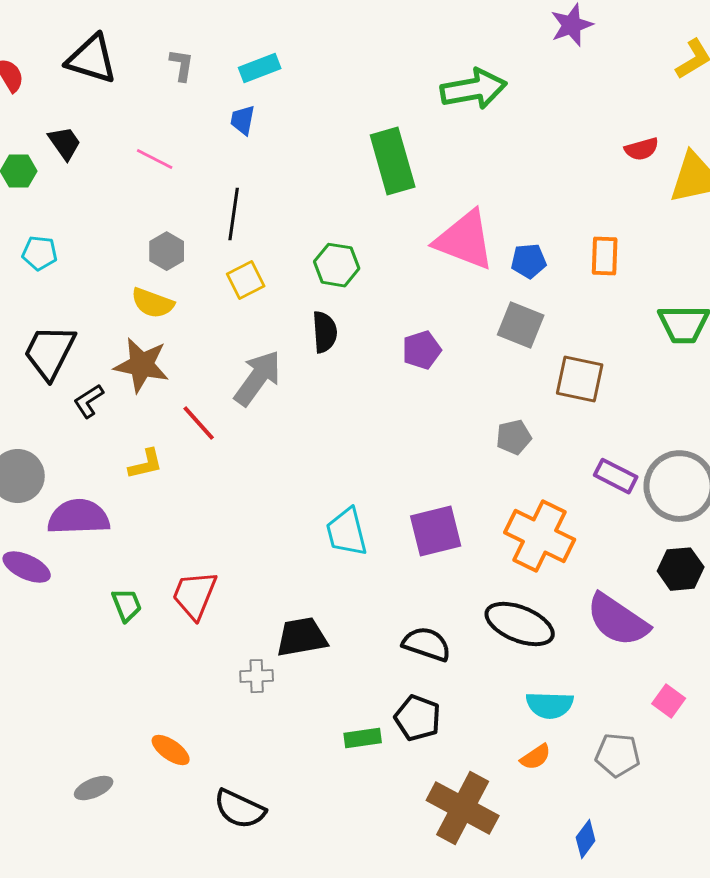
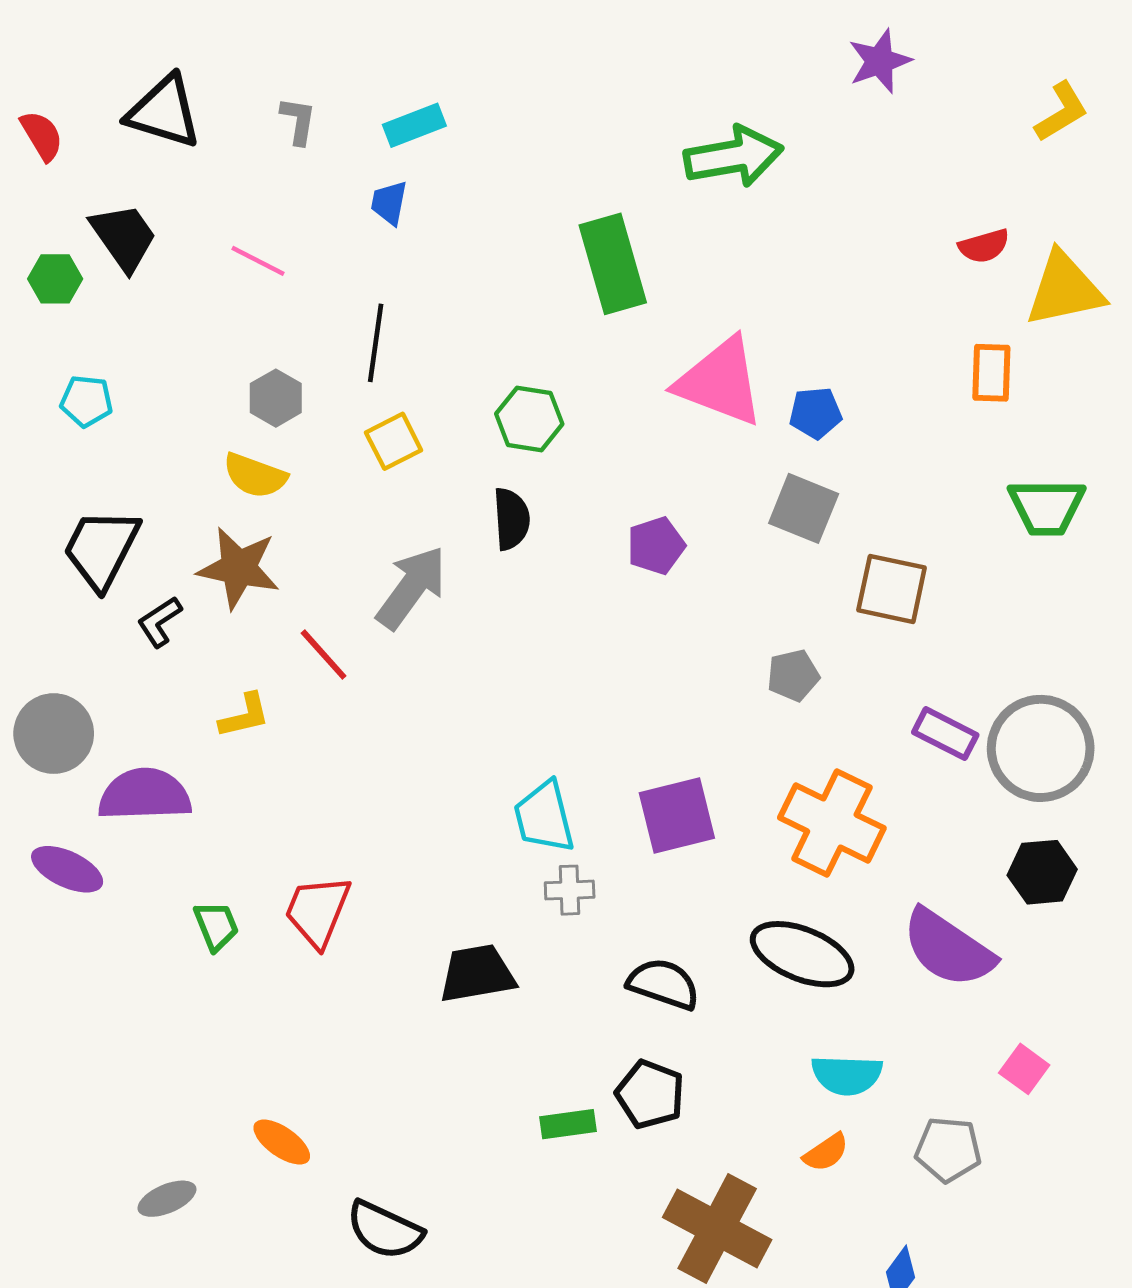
black trapezoid: (65, 143) -> (124, 237), size x1.4
orange rectangle: (605, 256) -> (991, 373), moved
gray cross: (257, 676) -> (570, 890), moved

